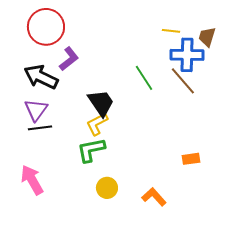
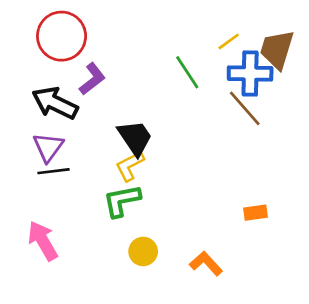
yellow line: (171, 31) -> (229, 41), turned -42
brown trapezoid: (207, 37) -> (277, 49), size x1.5
green line: (144, 78) -> (187, 72), moved

